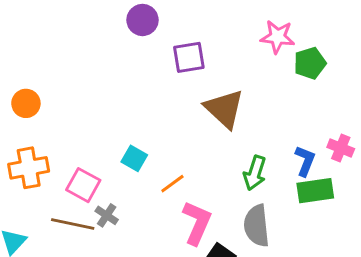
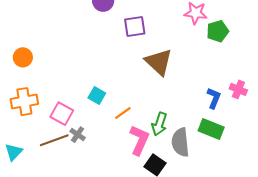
green arrow: (255, 173) -> (159, 124), moved
green rectangle: (315, 191) -> (211, 129), moved, turned 30
brown line: (73, 224) -> (54, 140), turned -32

